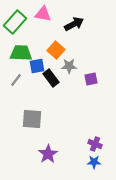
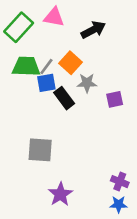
gray line: (16, 80) -> (46, 66), moved

